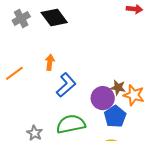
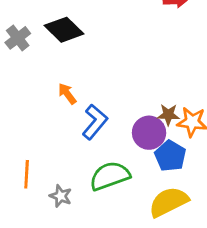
orange arrow: (50, 62) -> (67, 94), turned -35
orange line: (14, 73) -> (27, 174), moved, turned -42

